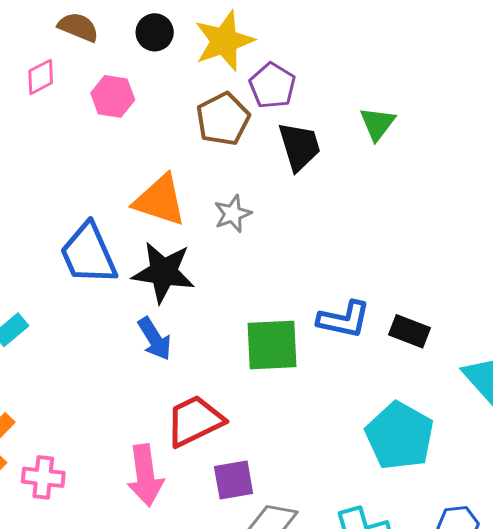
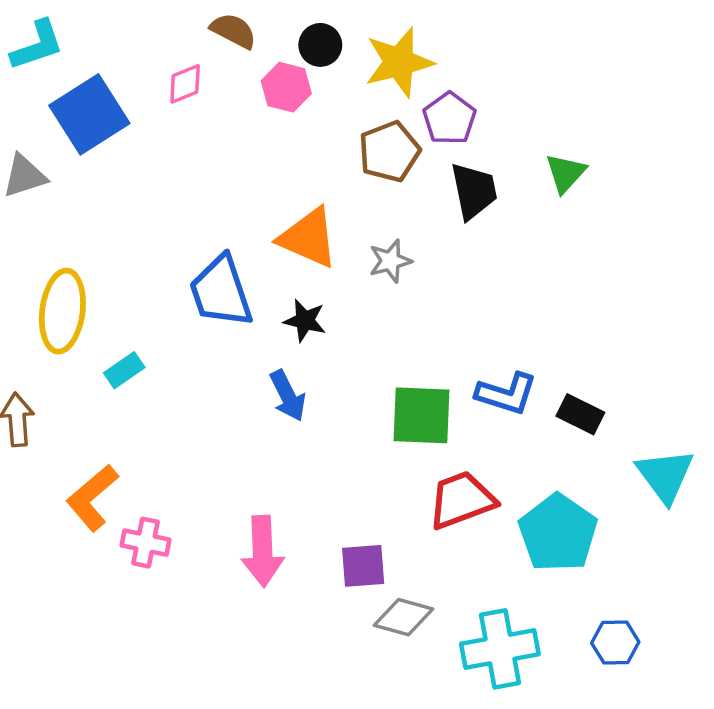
pink hexagon: (113, 96) -> (286, 87), moved
black star: (163, 272) -> (305, 321), size x0.6
red trapezoid: (195, 421) -> (462, 500), moved

